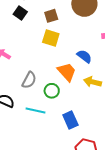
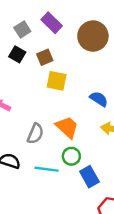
brown square: (51, 16) -> (45, 57), moved
orange trapezoid: (67, 72) -> (67, 127), moved
green circle: (52, 91) -> (71, 156), moved

